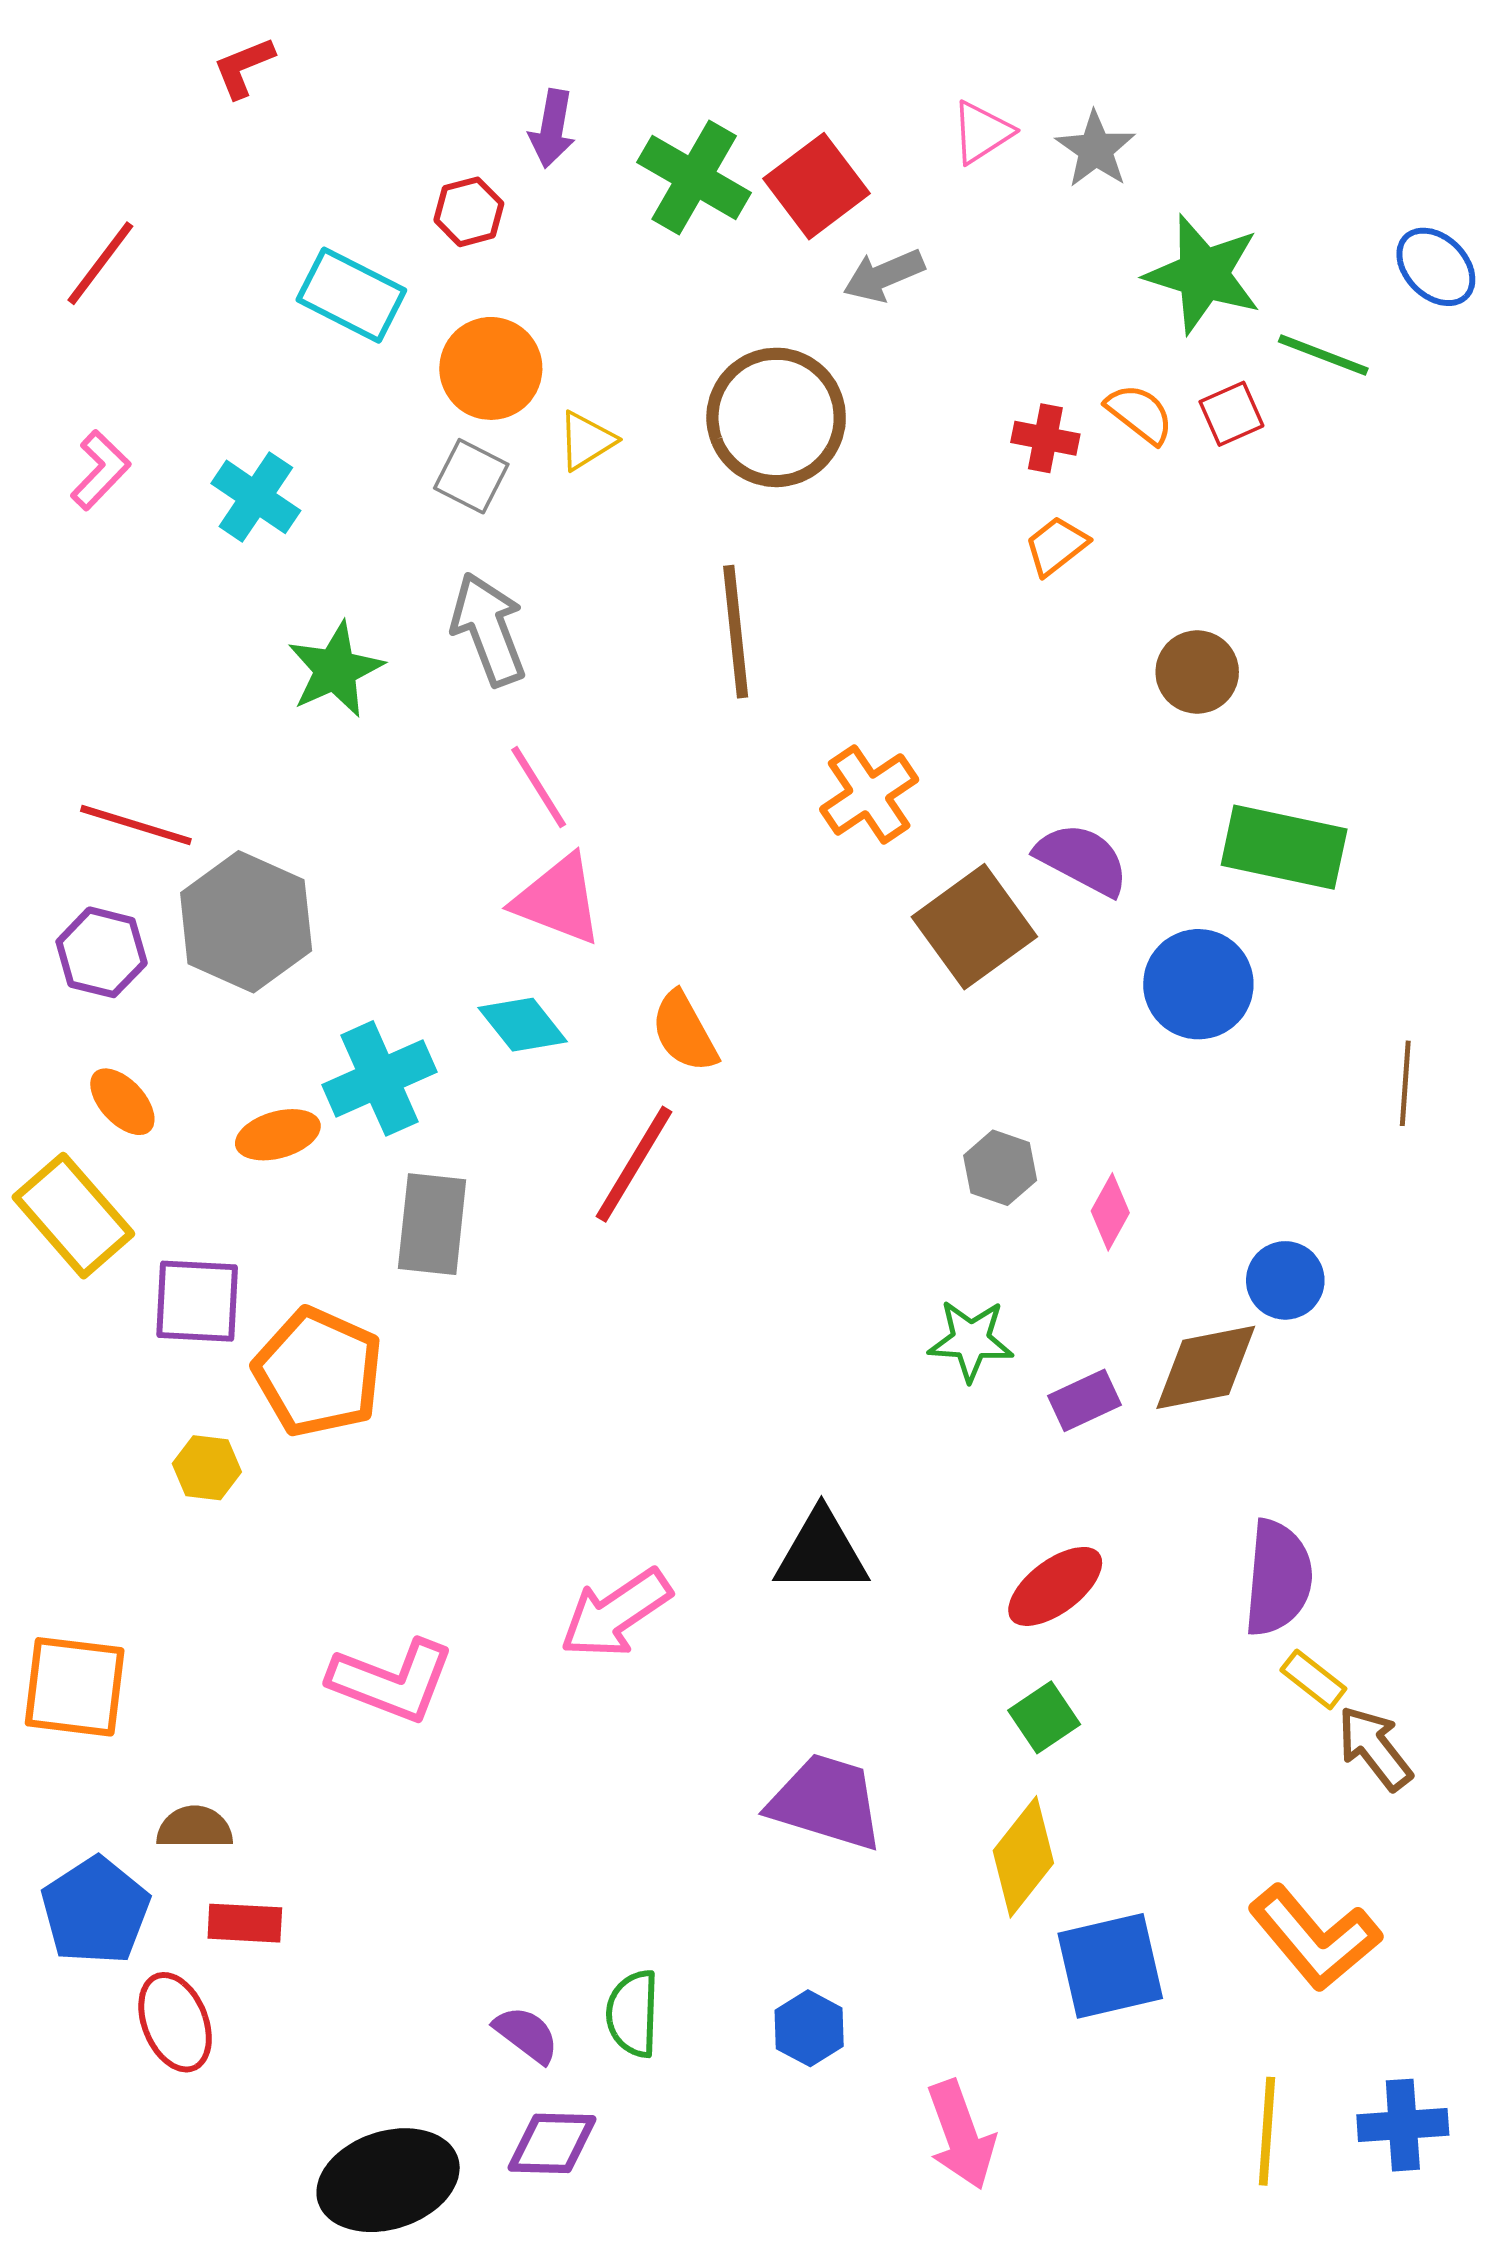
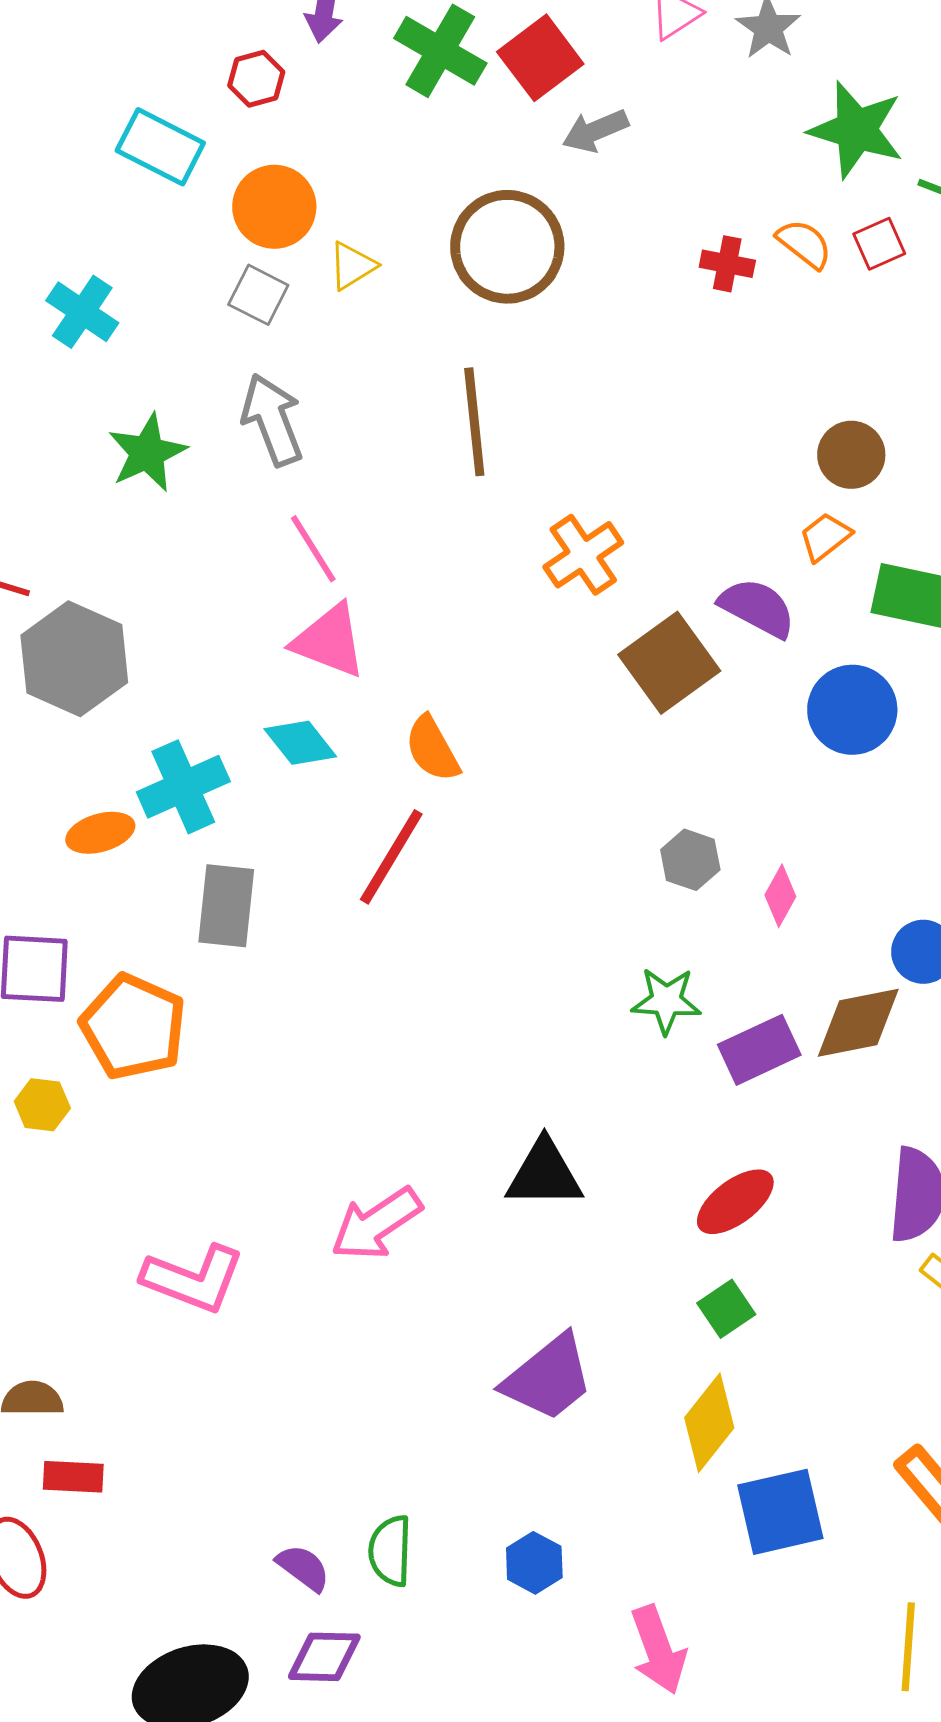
orange trapezoid: (1056, 546) -> (825, 537), moved
purple rectangle: (1085, 1400) -> (759, 1050), size x1.4
purple trapezoid: (826, 1802) -> (548, 1378), turned 124

